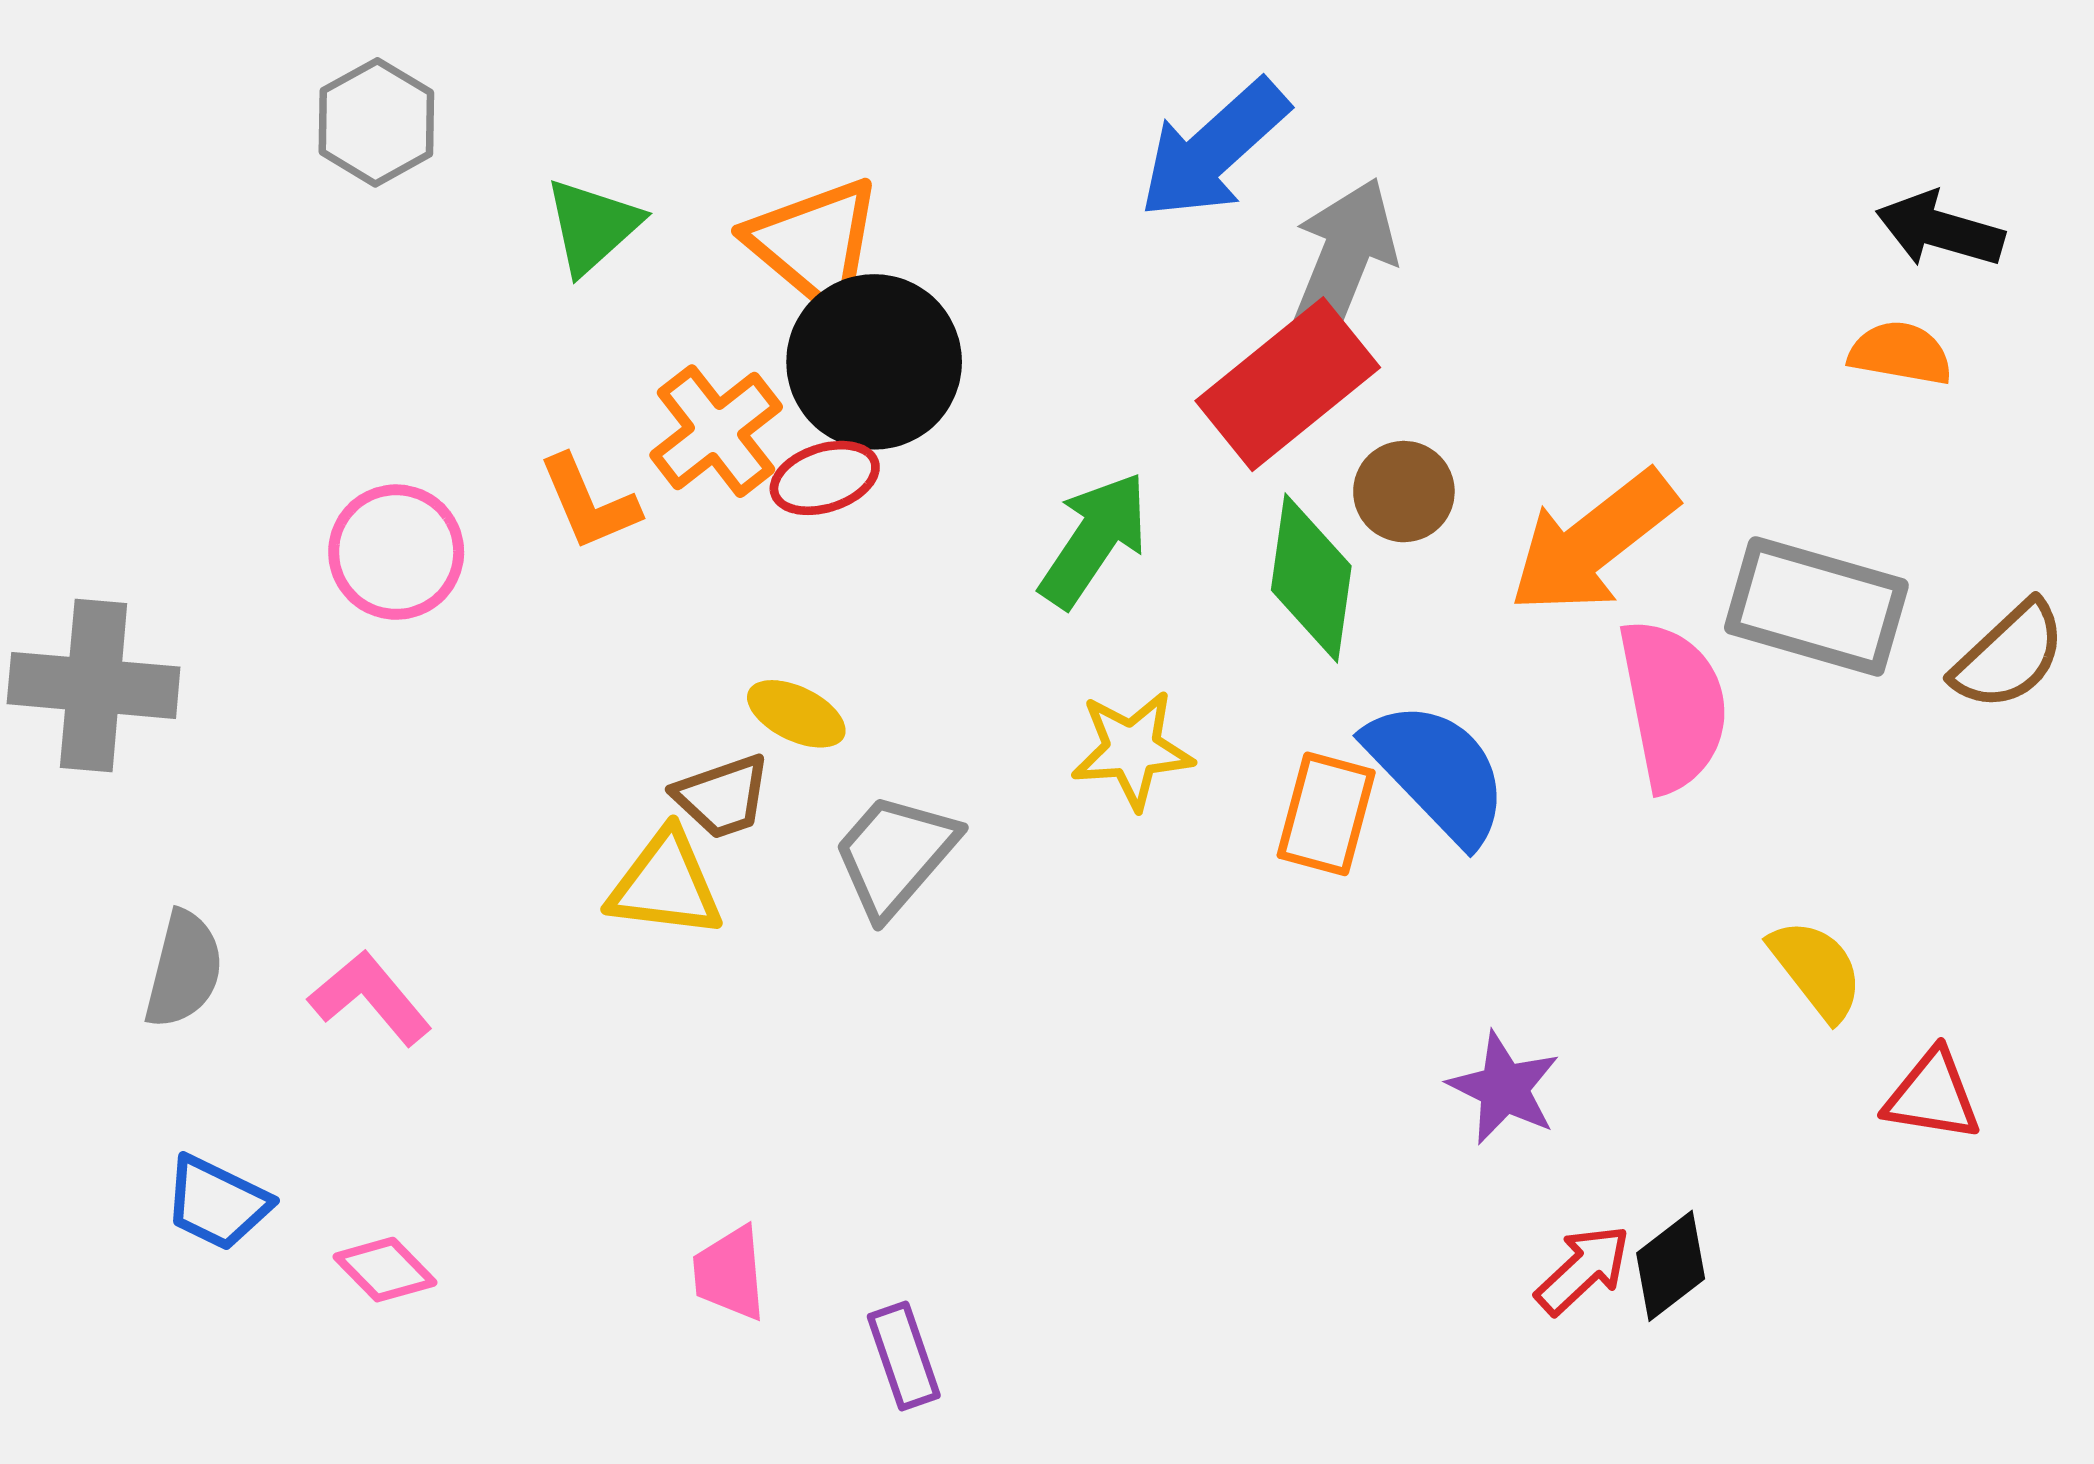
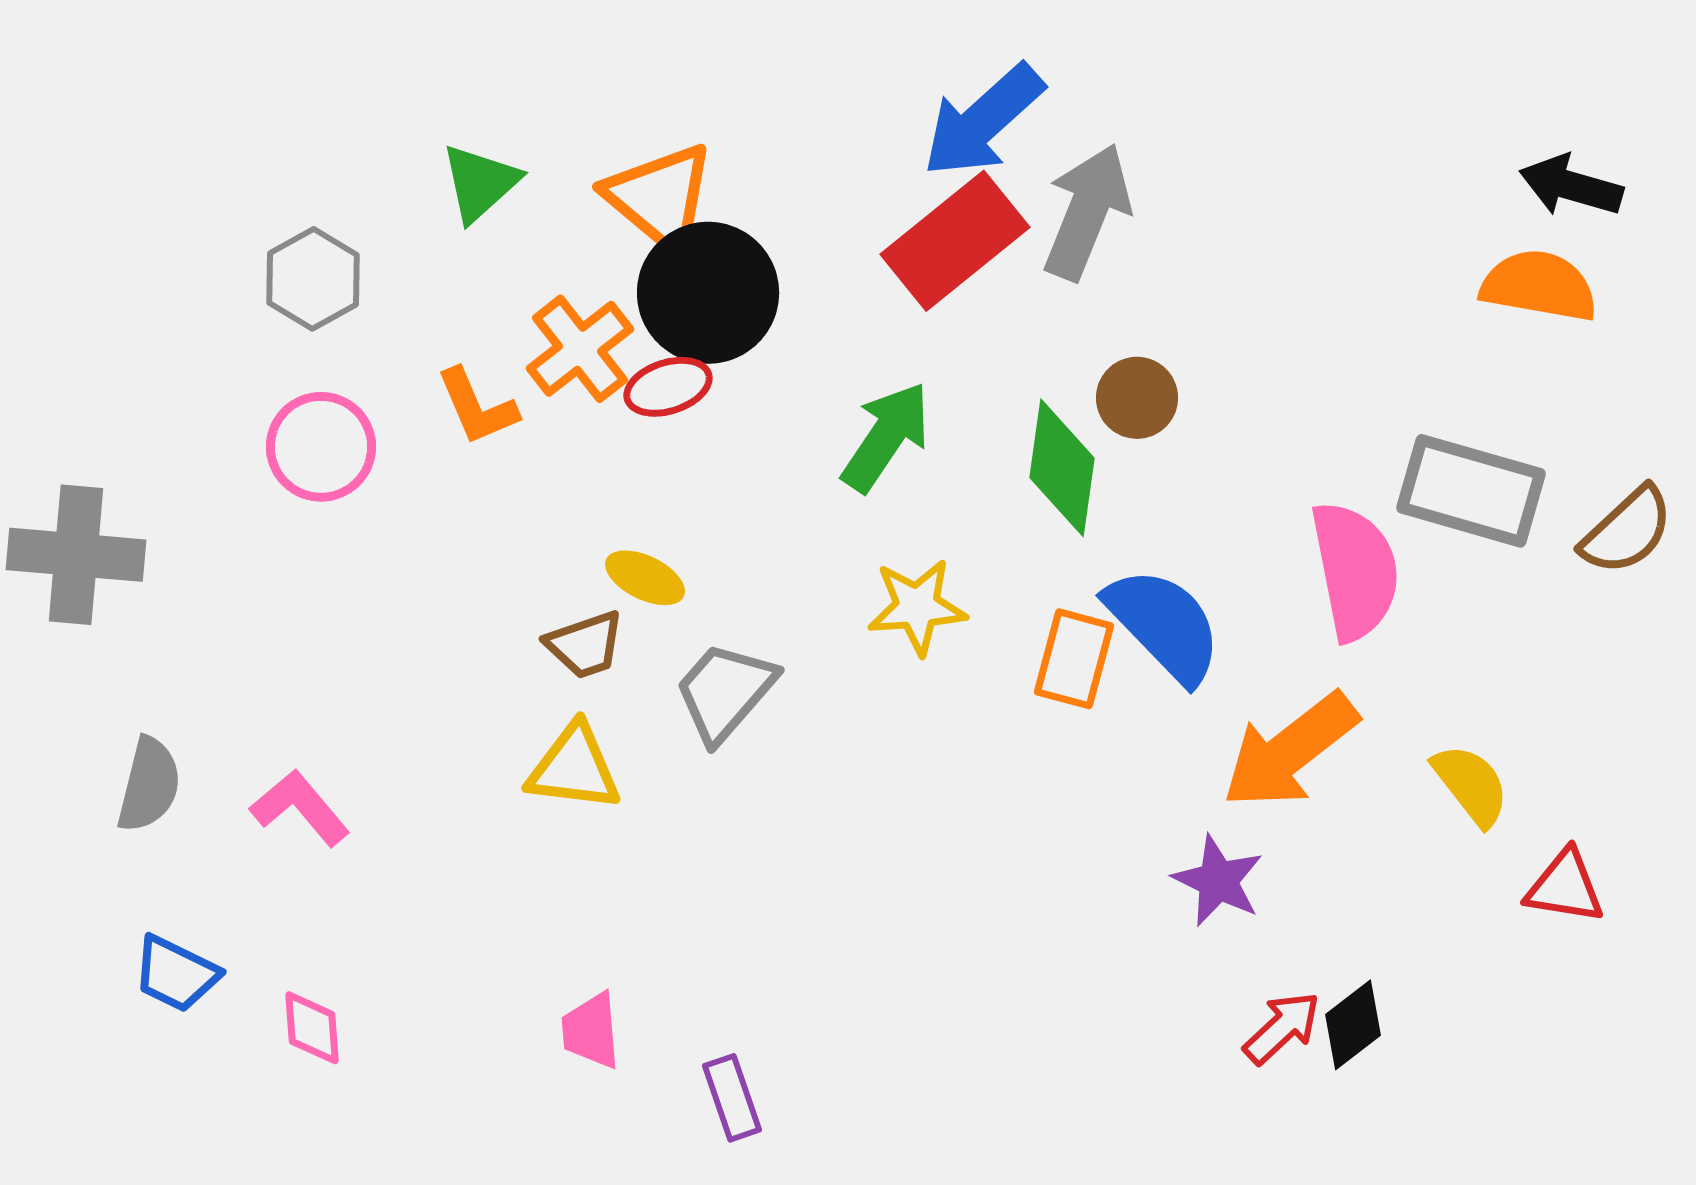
gray hexagon: (376, 122) -> (313, 279), moved
orange semicircle: (1900, 353) -> (1539, 286), size x1.4
red rectangle: (1288, 384) -> (955, 241), moved
orange arrow: (1593, 542) -> (1290, 751), moved
yellow triangle: (665, 884) -> (574, 768), moved
pink diamond: (385, 1270) -> (312, 1028), turned 40

